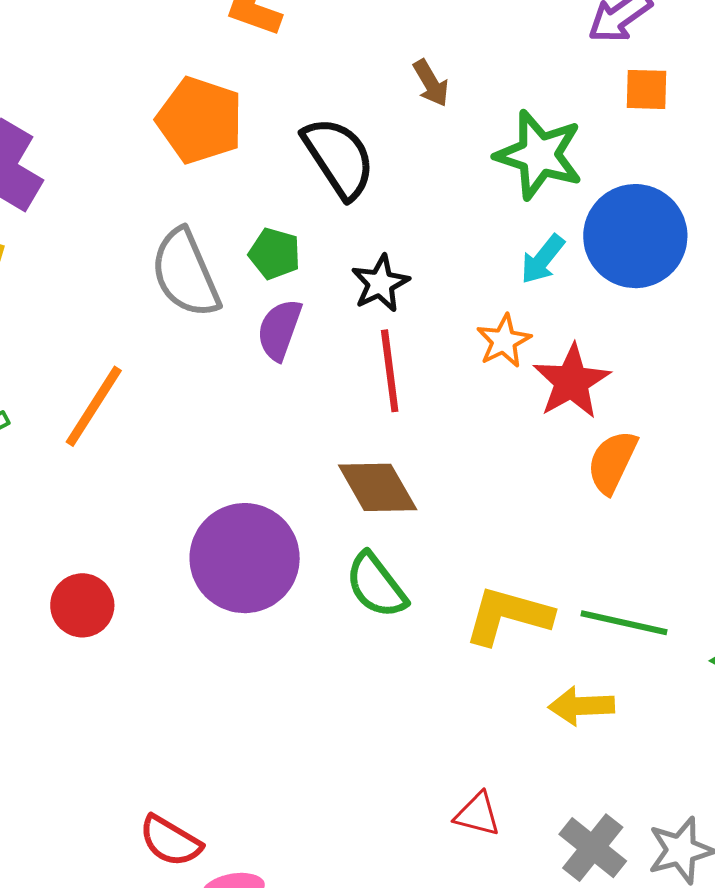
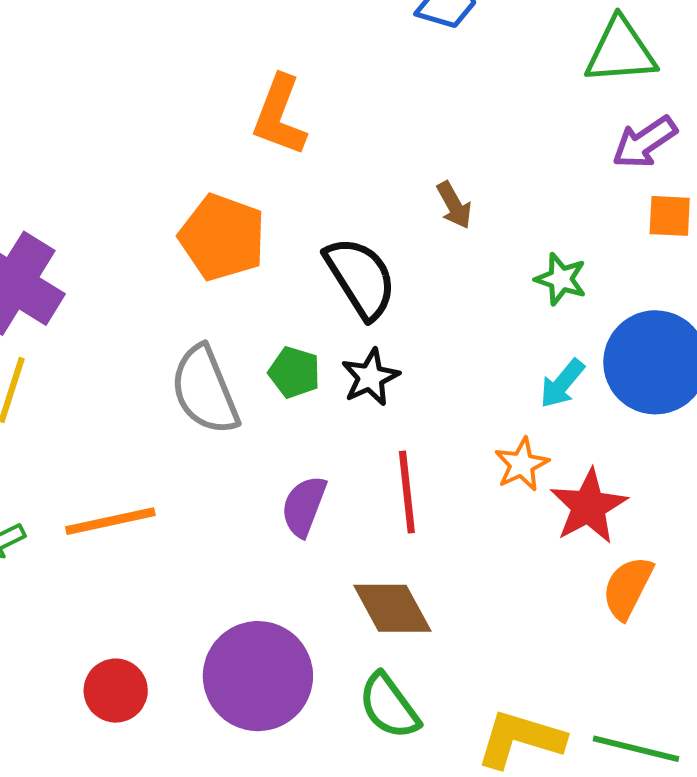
green star: (539, 155) -> (561, 279), size x0.6
black star: (380, 283) -> (370, 377), moved
purple semicircle: (279, 330) -> (304, 506), moved
orange line: (94, 406) -> (110, 521), turned 44
red circle: (82, 605) -> (116, 691), moved

